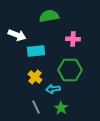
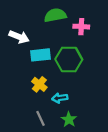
pink cross: (73, 39) -> (81, 27), moved
green hexagon: (70, 70) -> (69, 59), moved

